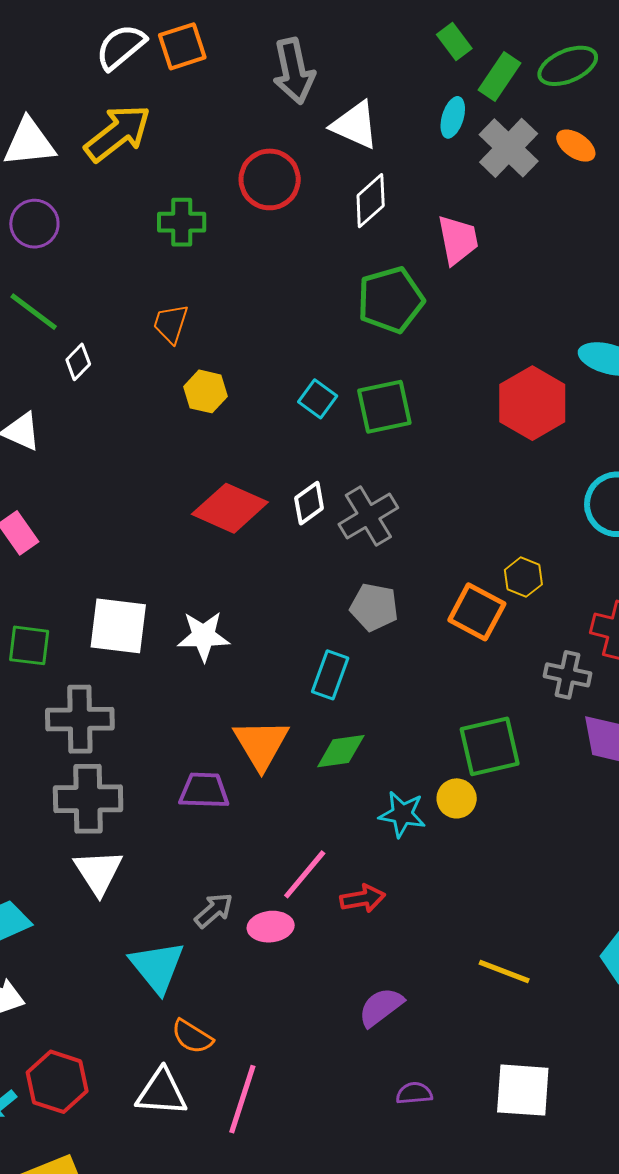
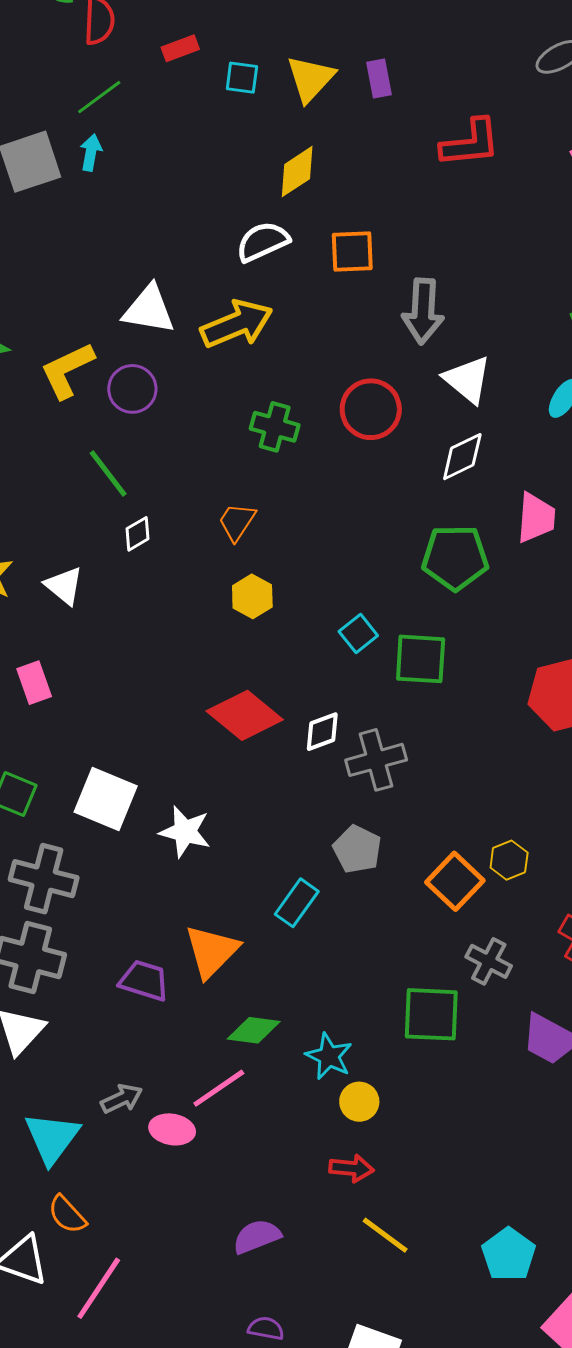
orange square: (182, 46) -> (352, 251), moved
gray cross: (567, 675) -> (489, 961), moved
green diamond: (341, 751) -> (254, 1030), moved
yellow circle: (457, 798) -> (359, 1102), moved
red arrow: (363, 899) -> (352, 1168), moved

